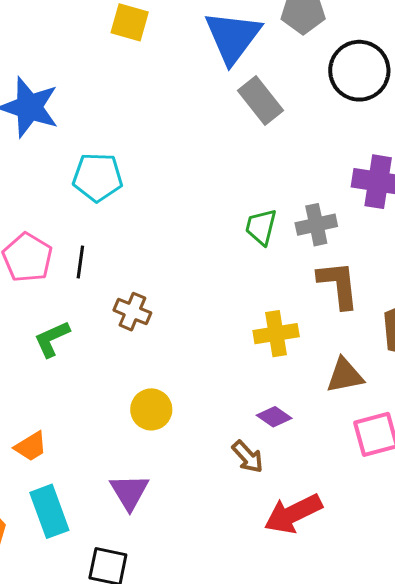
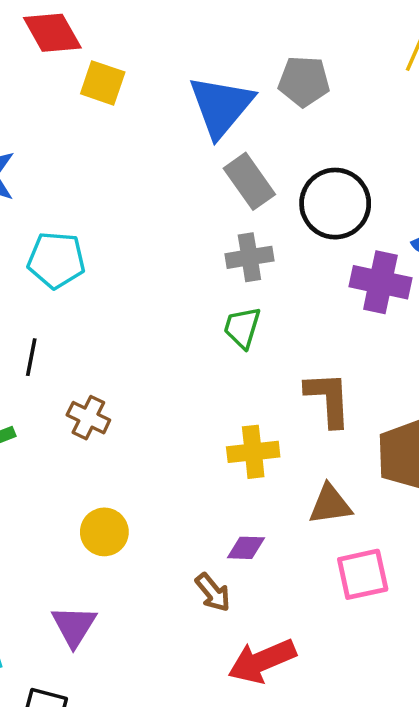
black circle: (359, 71) -> (335, 204), moved
gray cross: (316, 225) -> (249, 257), moved
purple diamond: (274, 417) -> (246, 548), turned -36

